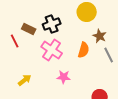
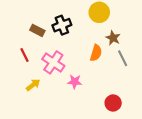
red line: (15, 41) -> (25, 55), moved
pink cross: (52, 50) -> (53, 62), moved

